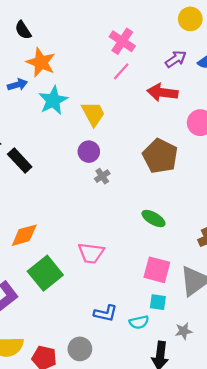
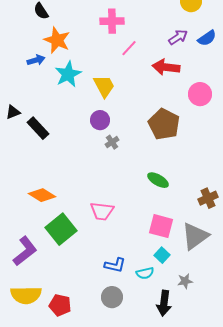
pink cross: (122, 41) -> (112, 21), moved, turned -35
orange diamond: (24, 235) -> (42, 195), turned 48
cyan square: (158, 302) -> (162, 255), turned 35
gray circle: (80, 349) -> (112, 297), moved

